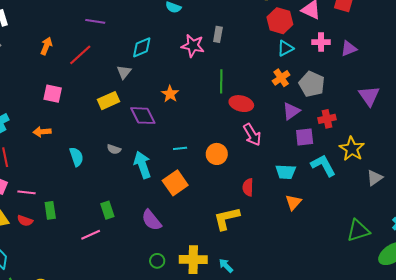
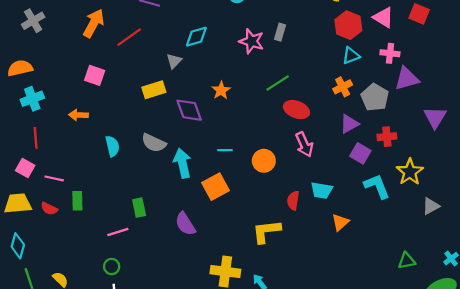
orange arrow: (46, 46) -> (94, 23), size x1.5
purple triangle: (349, 49) -> (407, 79), moved, size x1.4
green line: (221, 81) -> (278, 83), turned 50
purple square: (305, 137) -> (360, 153), turned 30
gray semicircle: (114, 149) -> (154, 143), size x1.6
cyan trapezoid: (286, 172) -> (322, 190), moved
green triangle: (358, 230) -> (407, 261), size x0.7
green circle: (157, 261) -> (112, 267), moved

